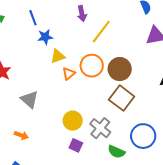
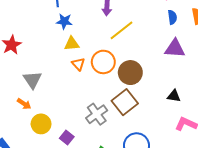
orange triangle: (69, 74) -> (78, 64), turned -48
yellow circle: (73, 121) -> (41, 124), moved
gray cross: (100, 128) -> (97, 114), moved
orange arrow: (21, 135) -> (24, 104), moved

